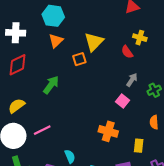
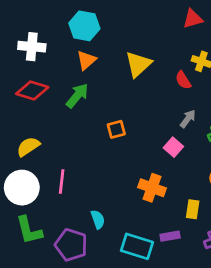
orange square: (79, 59) -> (116, 129), moved
red diamond: (17, 65) -> (32, 90), turned 40
green arrow: (51, 85) -> (77, 96), moved
pink line: (42, 130) -> (62, 182), turned -60

